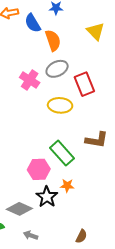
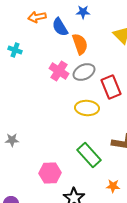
pink cross: (30, 80) -> (59, 71), moved
pink hexagon: (39, 169) -> (50, 173), moved
orange star: (67, 186) -> (113, 186), moved

